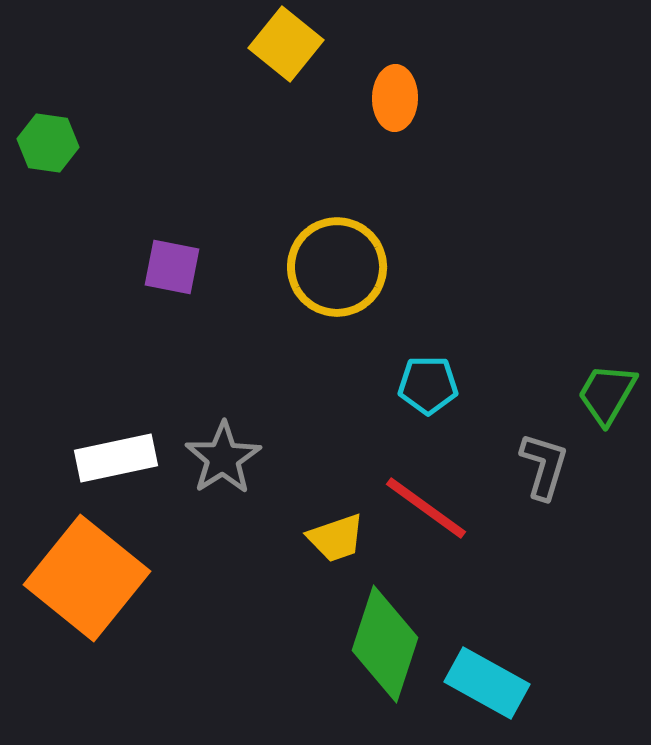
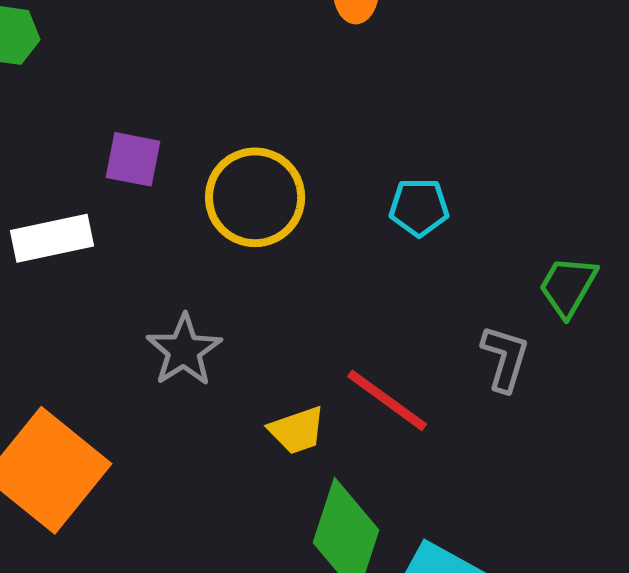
yellow circle: (337, 267) -> (255, 197), moved
cyan pentagon: (428, 385) -> (419, 207), moved
white rectangle: (116, 458) -> (52, 238), moved

